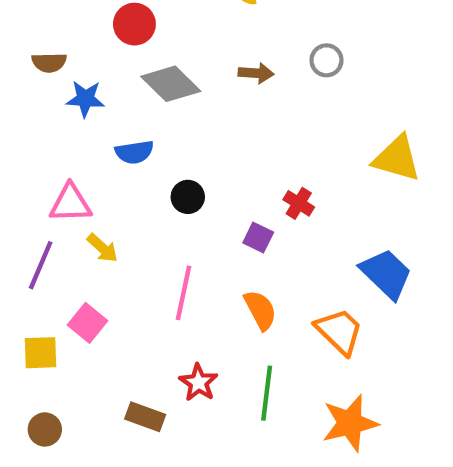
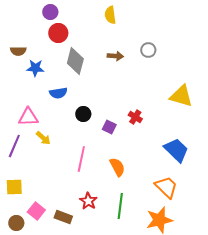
gray diamond: (171, 84) -> (75, 61), turned 60
purple square: (258, 237) -> (109, 127), moved
pink square: (87, 323) -> (36, 211), moved
orange trapezoid: (339, 331) -> (166, 187), moved

